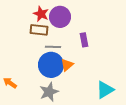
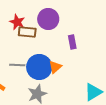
red star: (41, 14) -> (17, 22), moved
gray line: (53, 47) -> (17, 65), moved

